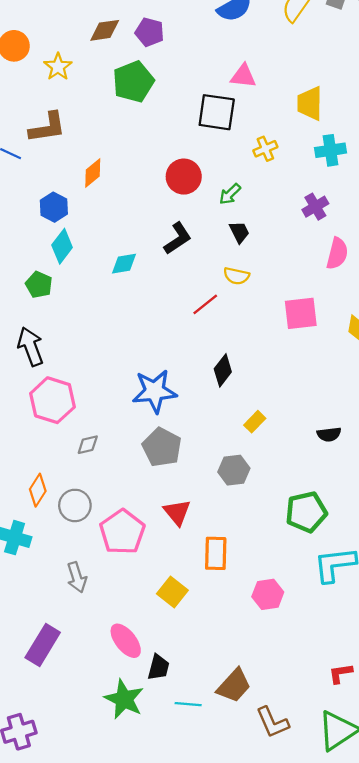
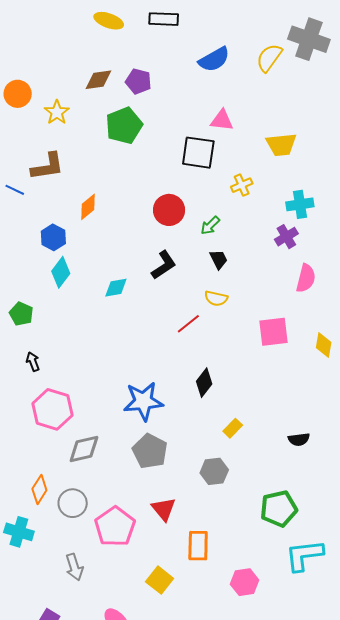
yellow trapezoid: (310, 103) -> (281, 145), turned -96
cyan cross: (330, 150) -> (300, 204), moved
green pentagon: (39, 285) -> (21, 314), moved
black arrow: (31, 347) -> (33, 362), size x0.6
gray diamond: (88, 445) -> (84, 449), size x1.6

